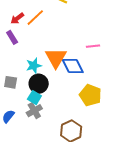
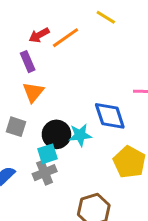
orange triangle: (56, 58) -> (33, 92), moved, size x0.7
cyan star: (34, 66) -> (80, 135), moved
cyan square: (34, 98) -> (47, 154), turned 32

